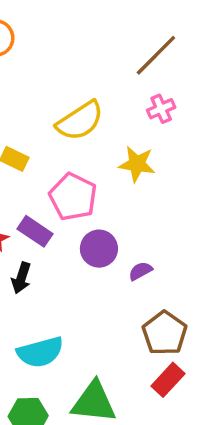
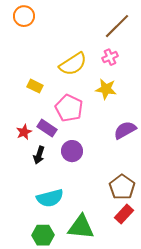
pink cross: (161, 109) -> (110, 57), moved
purple circle: (99, 249) -> (72, 151), moved
purple semicircle: (140, 271) -> (125, 130), moved, size x1.6

